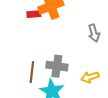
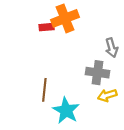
gray cross: (57, 66) -> (98, 73), moved

